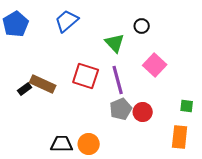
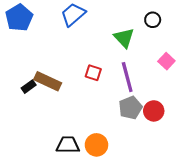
pink square: (155, 65) -> (166, 61), size x0.7
red square: (86, 76) -> (93, 73), size x0.6

